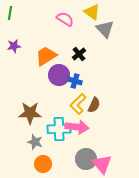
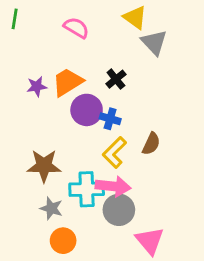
pink semicircle: (65, 19) -> (76, 28), moved
purple star: (14, 46) -> (37, 86), moved
brown semicircle: (94, 105) -> (151, 144), moved
gray circle: (86, 159) -> (119, 210), moved

